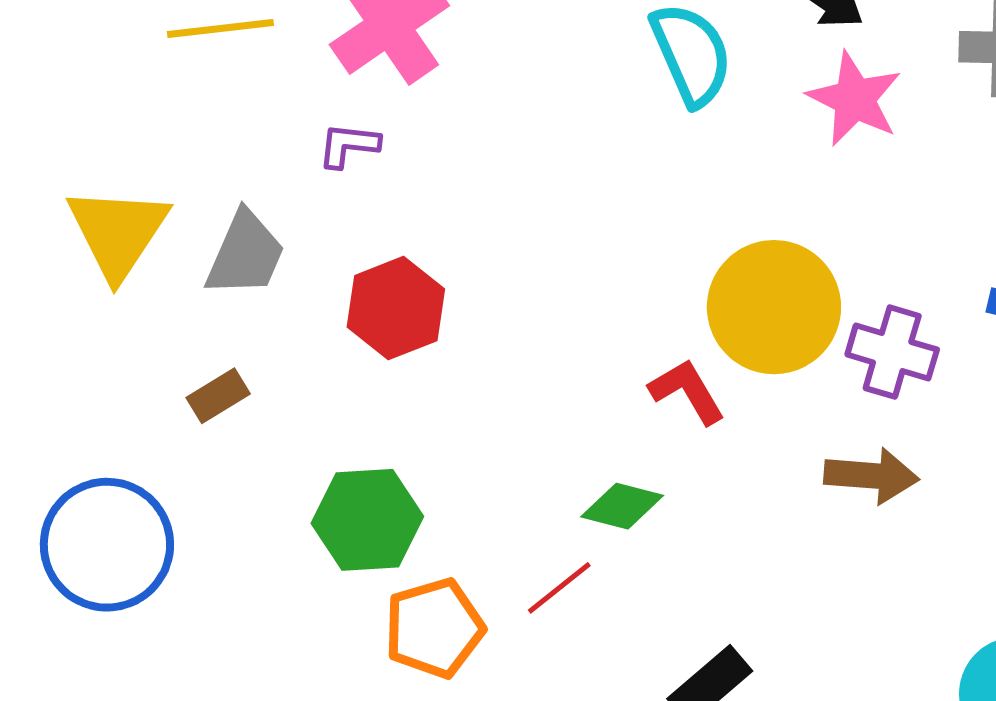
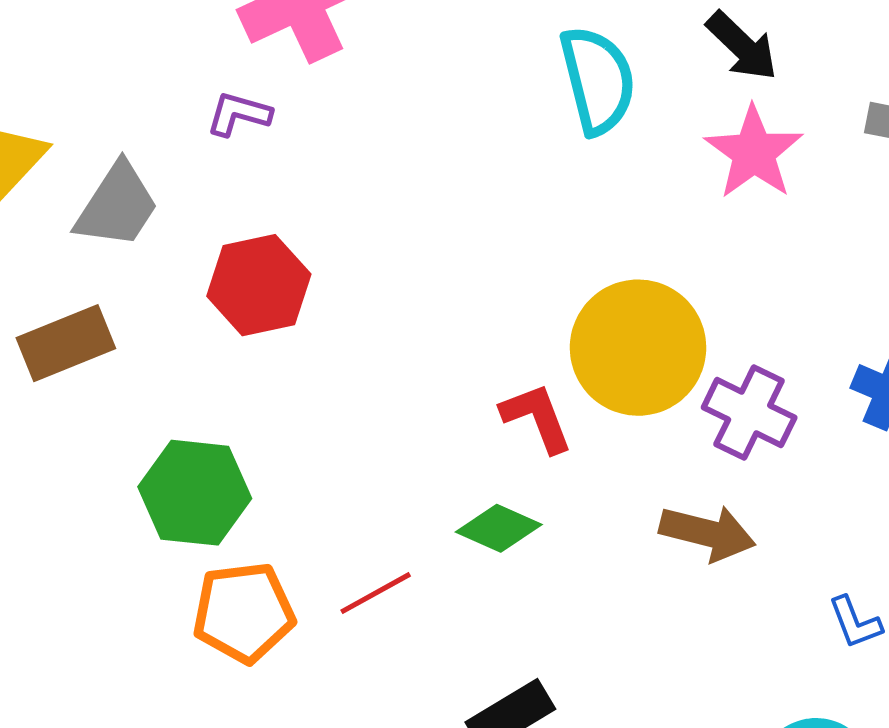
brown rectangle: (218, 396) -> (66, 343), size x1.5
green diamond: (622, 506) -> (499, 528), moved

